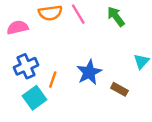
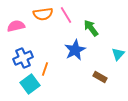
green arrow: (116, 16) -> (91, 28), moved
blue star: (89, 72) -> (75, 50), moved

